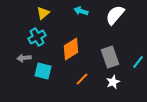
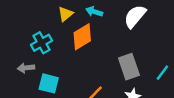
yellow triangle: (43, 13) -> (65, 14), moved
orange diamond: (71, 49) -> (82, 37), moved

